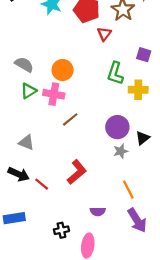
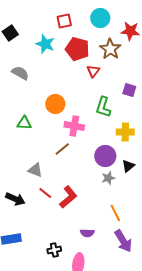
gray semicircle: (24, 65) -> (20, 73), moved
yellow cross: (138, 90) -> (125, 132), moved
green triangle: (29, 91) -> (24, 123), turned 35
pink cross: (54, 94) -> (74, 126), moved
gray triangle: (26, 142) -> (35, 170), moved
red line: (42, 184) -> (45, 193), moved

